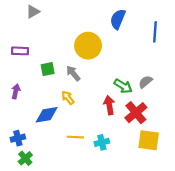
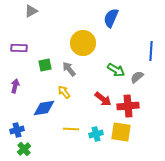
blue line: (155, 32) -> (151, 51), moved
green arrow: (123, 86) -> (116, 70), moved
red arrow: (109, 105) -> (103, 99), turned 138
red cross: (136, 113) -> (128, 106), turned 35
yellow square: (149, 140) -> (121, 132), moved

